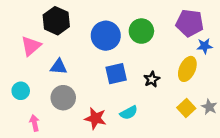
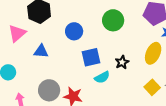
blue circle: (106, 36) -> (74, 31), moved, size x0.7
gray circle: (63, 98) -> (49, 90), moved
cyan semicircle: (129, 113) -> (102, 77), moved

